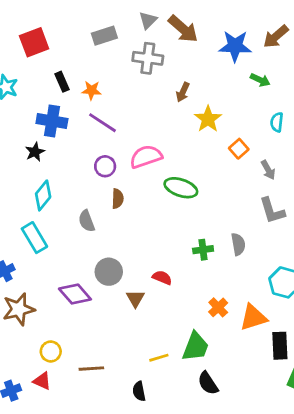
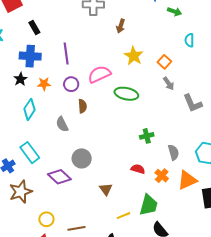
orange star: (91, 90) -> (44, 84), moved
yellow star: (208, 119) -> (134, 56), moved
purple line: (103, 123) -> (66, 54), turned 55
gray arrow: (268, 170) -> (169, 83), moved
cyan rectangle: (34, 238) -> (30, 153), moved
gray semicircle: (238, 244) -> (173, 152), moved
red semicircle: (162, 278) -> (138, 169), moved
brown triangle: (135, 299) -> (106, 189), moved

